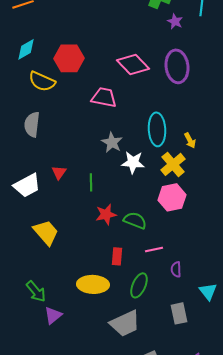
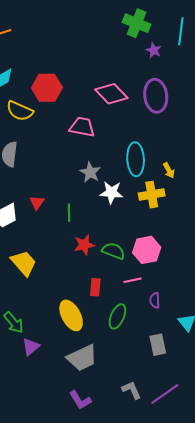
yellow cross: (173, 164) -> (152, 195), turned 30
pink hexagon: (172, 197) -> (147, 250), moved
yellow ellipse: (93, 284) -> (71, 315), turned 60
gray trapezoid: (125, 323) -> (82, 358), moved

